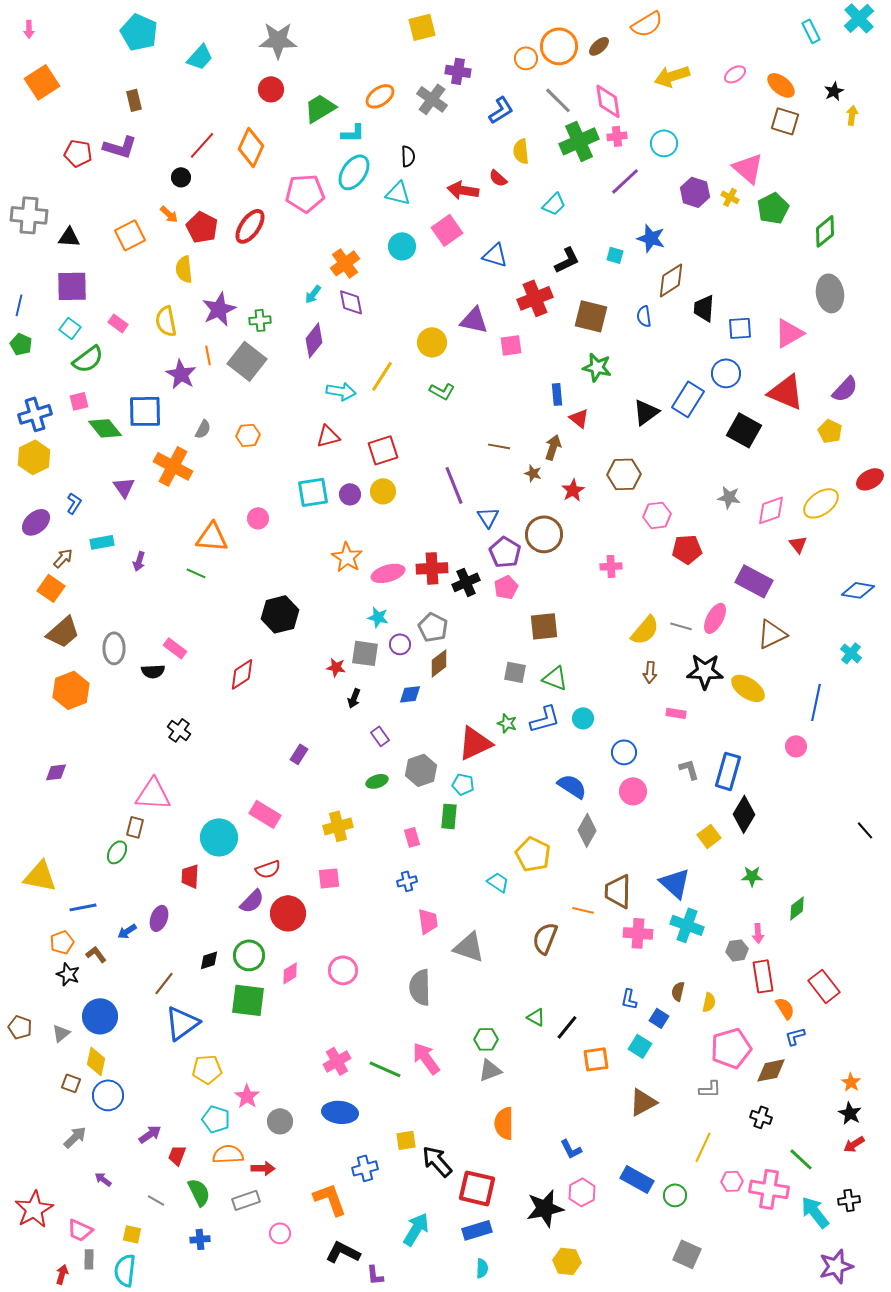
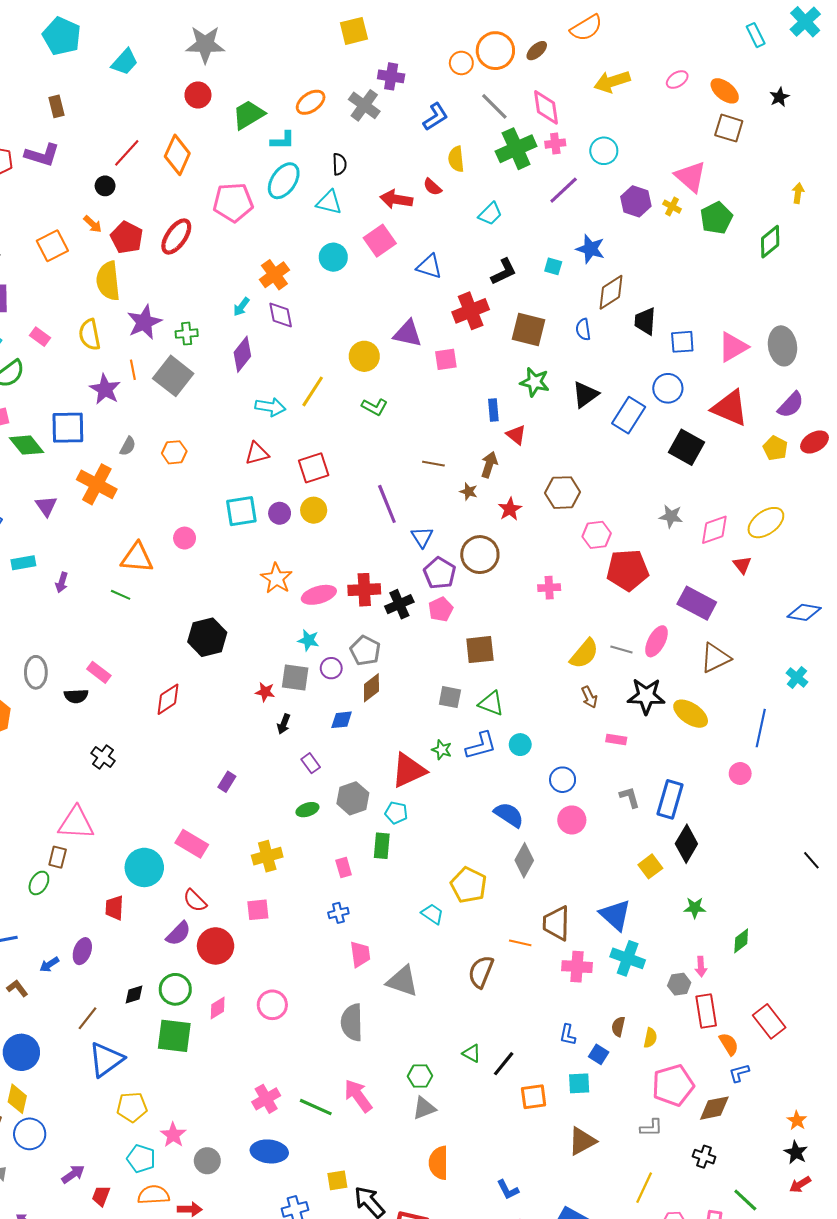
yellow arrow: (852, 115) -> (798, 193), moved
yellow semicircle: (184, 269) -> (108, 281), size x1.4
gray ellipse: (830, 293) -> (782, 346), moved
black triangle: (646, 412) -> (585, 394), moved
red ellipse: (870, 479) -> (815, 442), moved
red pentagon: (687, 549) -> (628, 570), size x1.4
brown arrow: (650, 672) -> (589, 697), turned -30
red semicircle: (268, 869) -> (195, 901), turned 65
cyan square: (640, 1046) -> (579, 1083), turned -35

